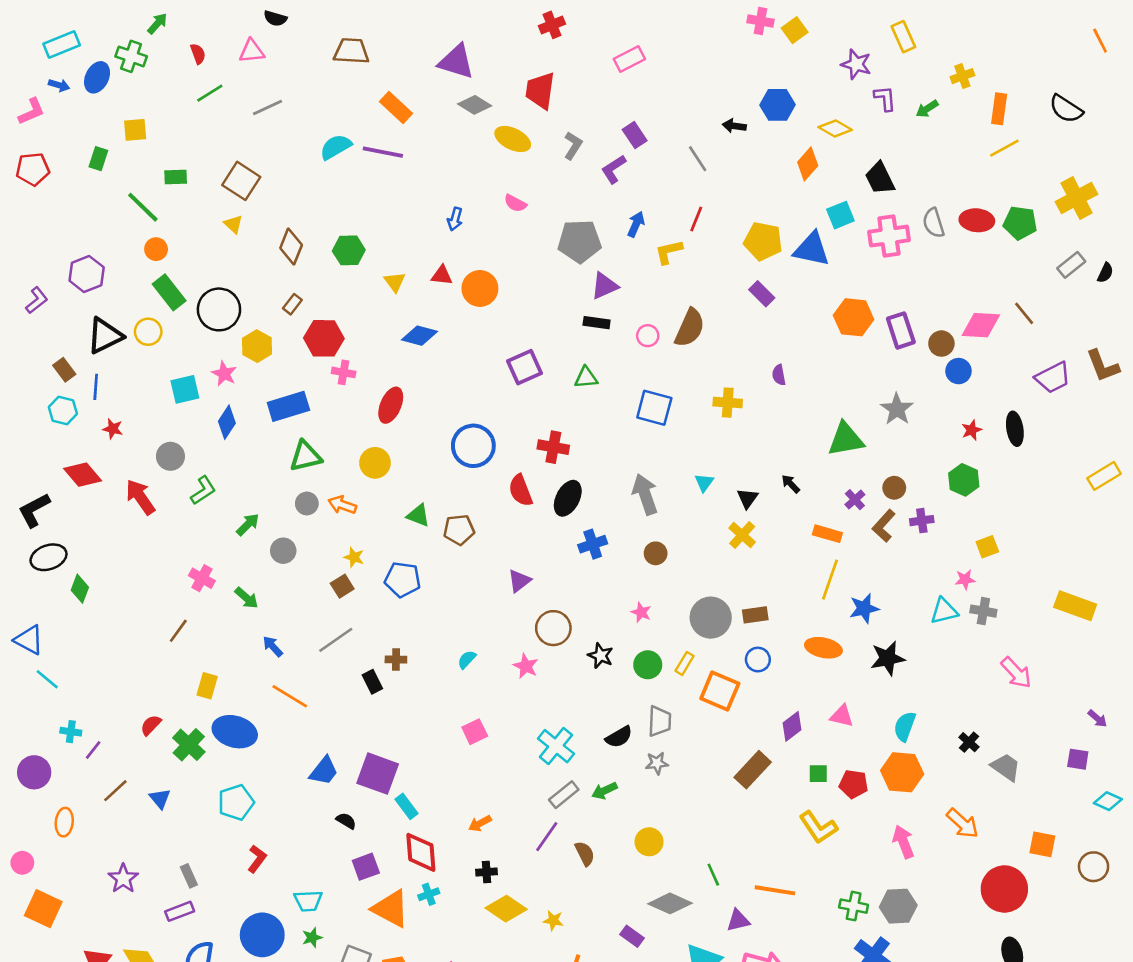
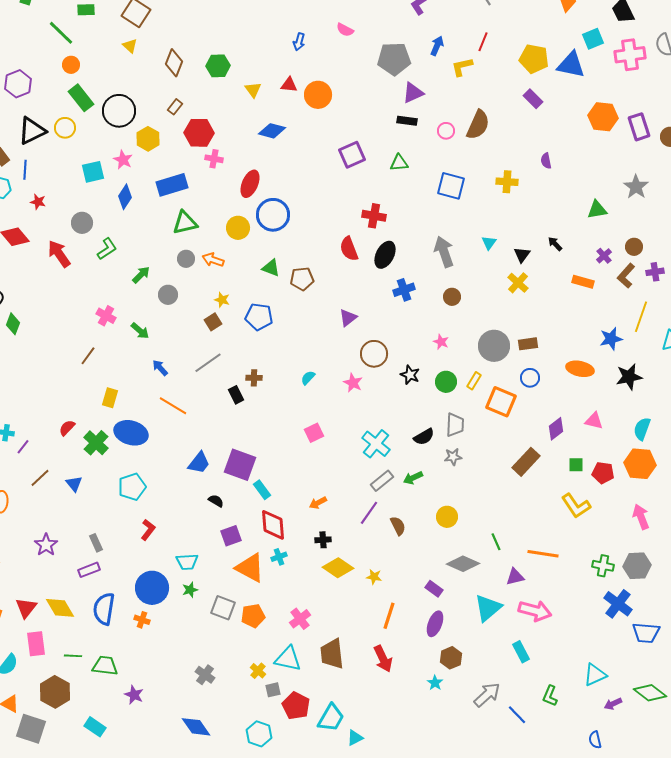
green triangle: (846, 439) -> (597, 210), size x0.7
blue circle: (473, 446) -> (273, 215), moved
yellow line: (830, 580) -> (641, 317), moved

